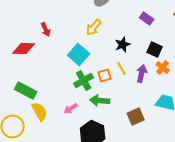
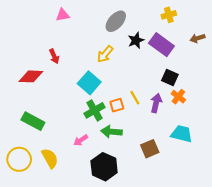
purple rectangle: (147, 18) -> (161, 45), size x1.6
black star: (123, 44) -> (136, 40), moved
yellow semicircle: (40, 112) -> (50, 158), moved

